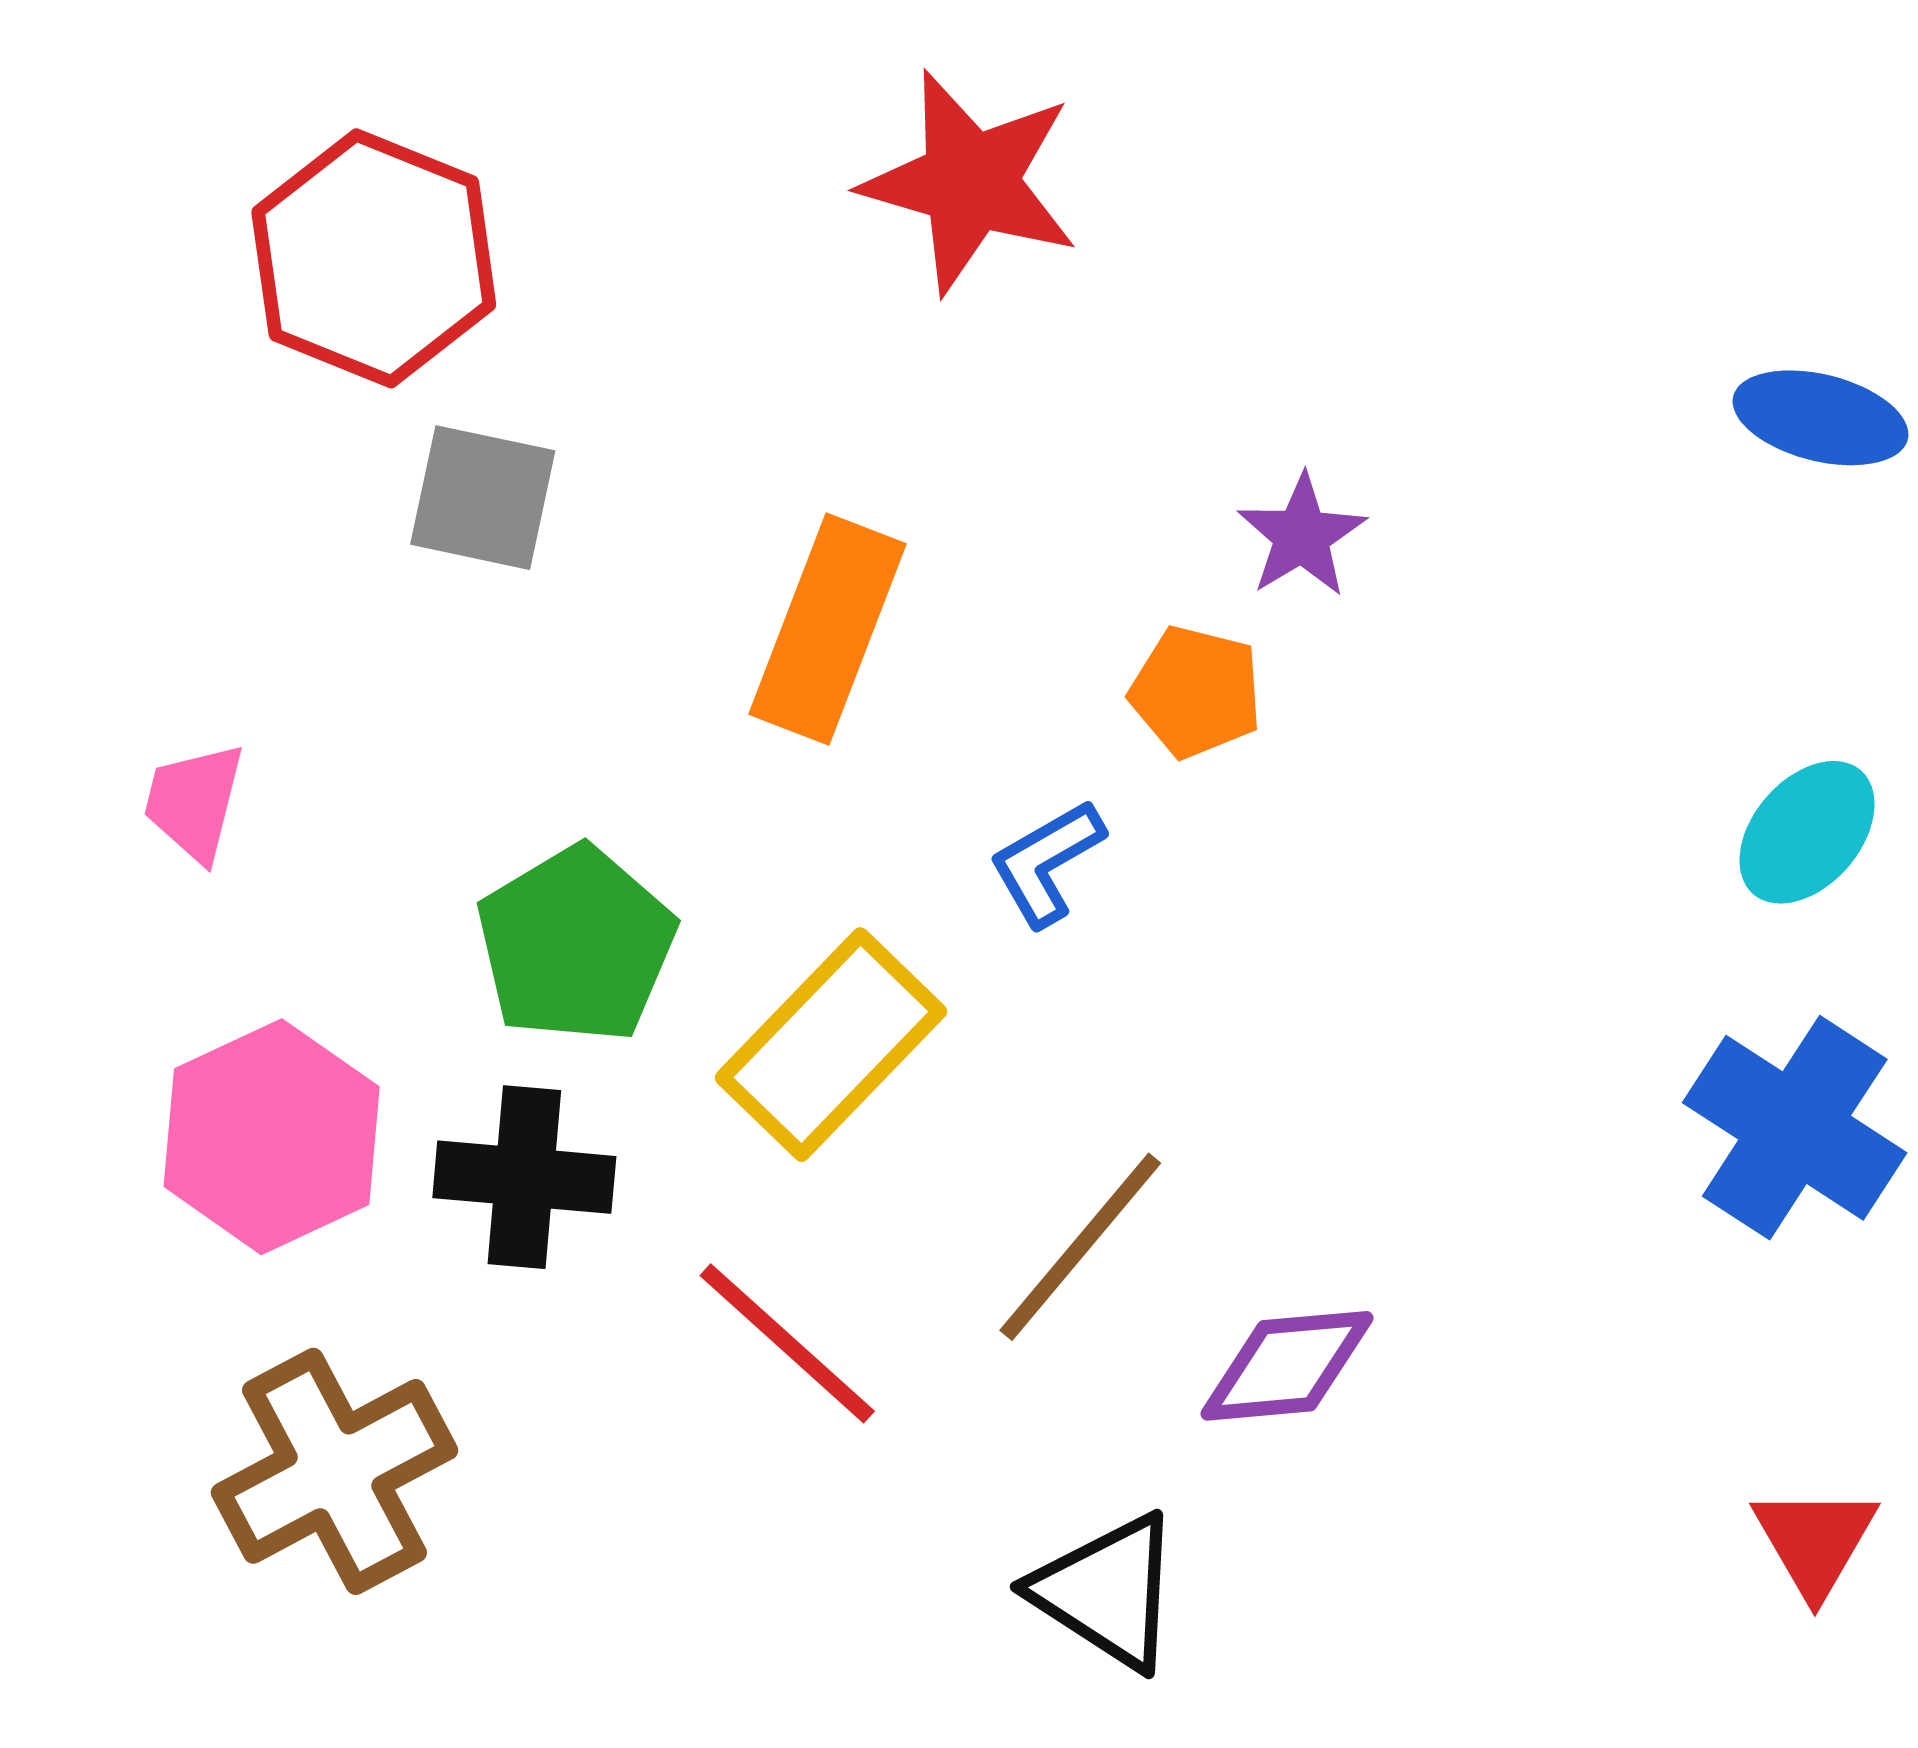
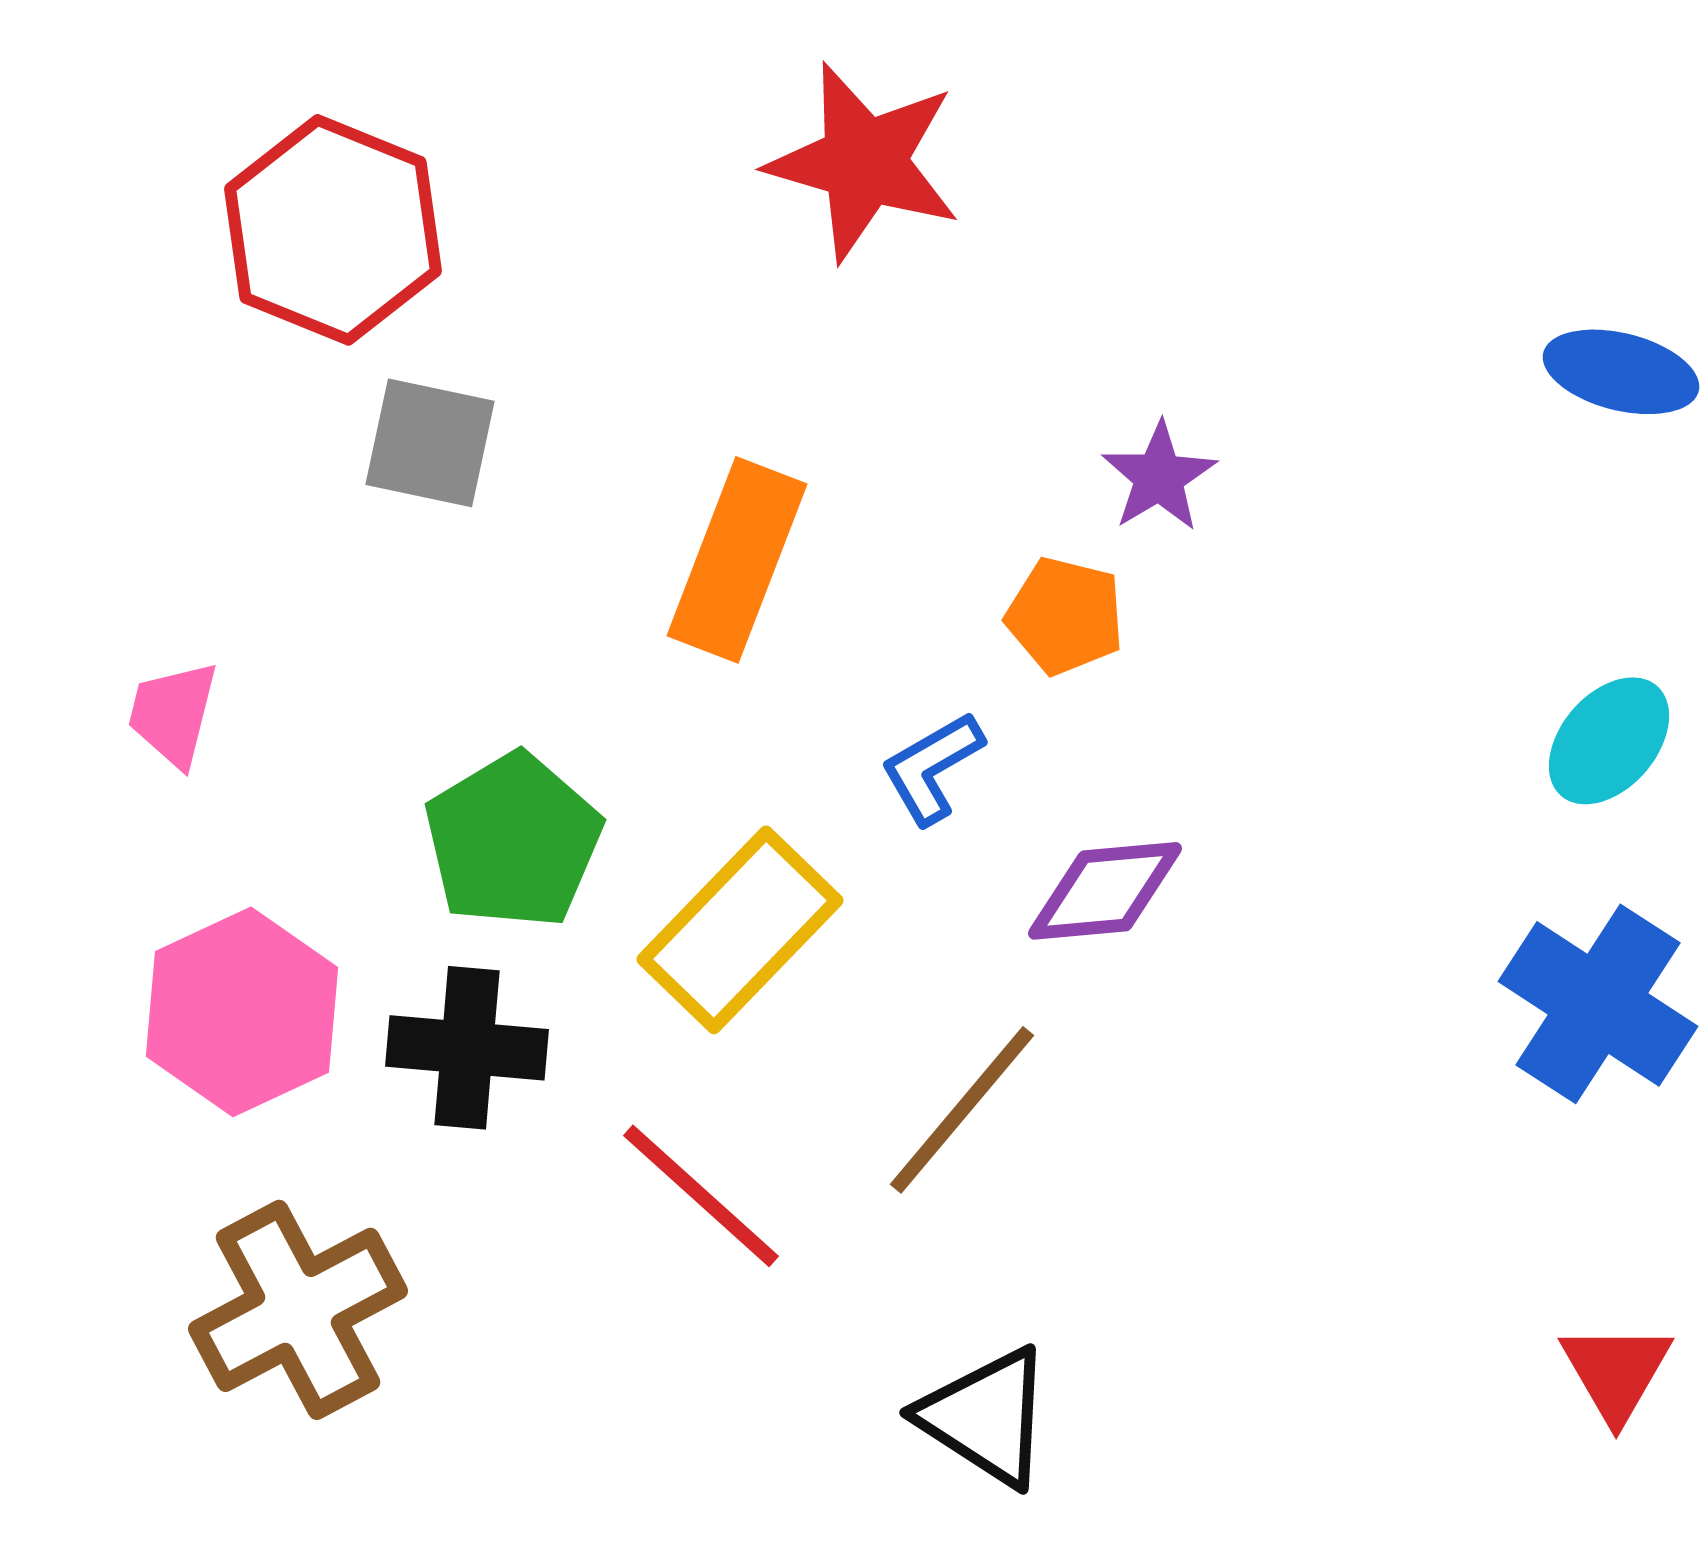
purple diamond: (1287, 1366) -> (1105, 891), moved

